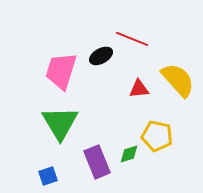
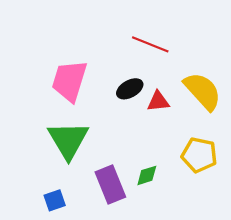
black ellipse: (101, 56) -> (130, 89), moved
yellow pentagon: (157, 136) -> (199, 155), moved

